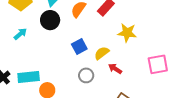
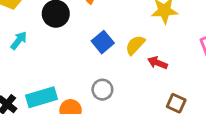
gray circle: (86, 75) -> (102, 90), moved

